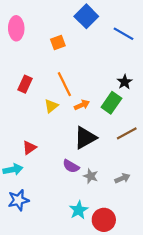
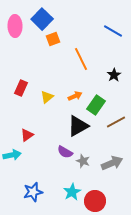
blue square: (86, 16) -> (42, 19), moved
red rectangle: (25, 84) -> (21, 88), moved
orange line: (64, 84) -> (81, 59), moved
green rectangle: (111, 103) -> (96, 105), moved
gray arrow: (122, 178) -> (112, 163), size x1.5
blue star: (18, 200) -> (33, 192), moved

